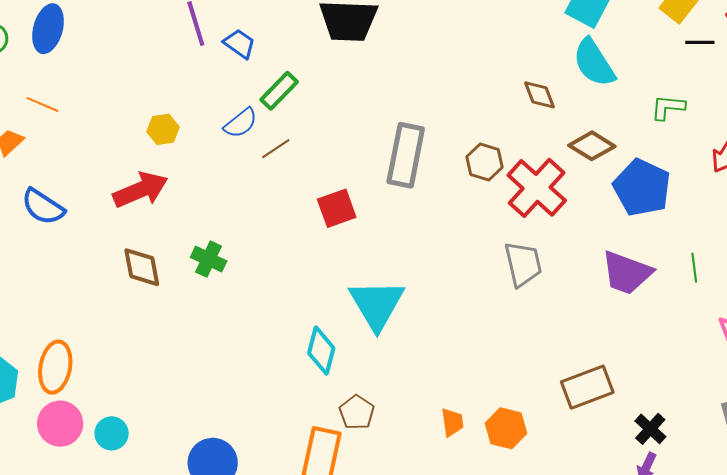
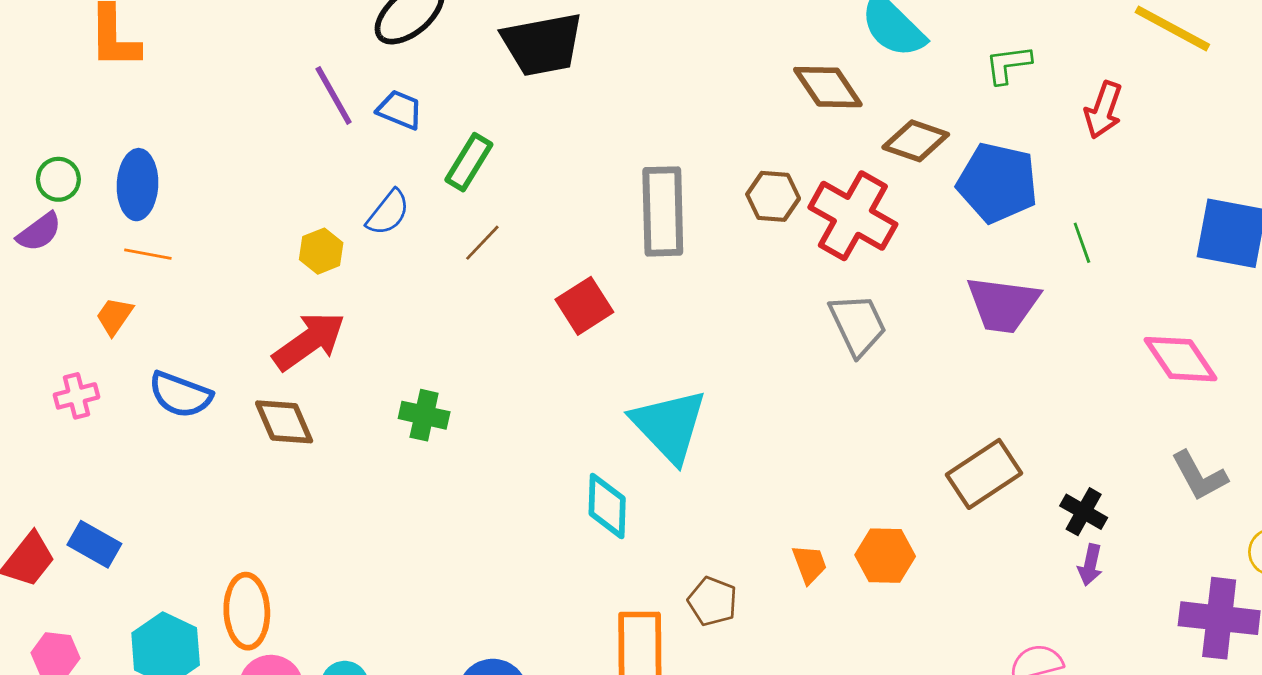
blue ellipse: (48, 29) -> (137, 185), moved
brown diamond: (540, 95) -> (828, 87), size x1.4
blue semicircle: (241, 123) -> (388, 213), moved
brown diamond: (142, 267) -> (284, 422), moved
green line: (694, 268) -> (1082, 243), moved
brown pentagon: (357, 412) -> (713, 601), moved

